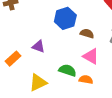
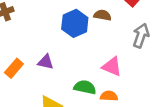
brown semicircle: (87, 33) -> (102, 15), moved
orange rectangle: (13, 59) -> (14, 68), moved

